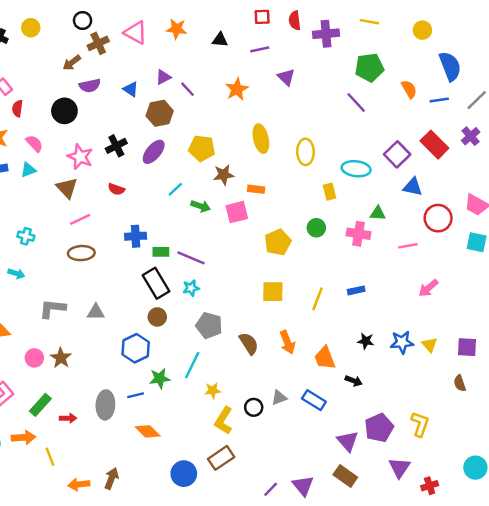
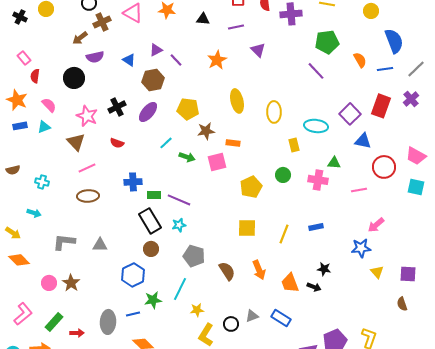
red rectangle: (434, 145) -> (381, 106), turned 65
blue star: (402, 342) -> (361, 248), moved
black arrow: (354, 381) -> (314, 287), moved

